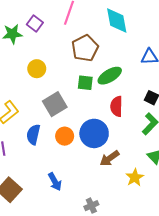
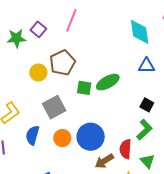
cyan diamond: (117, 20) -> (140, 32), moved
brown pentagon: (85, 48) -> (62, 63), moved
red semicircle: (116, 106) -> (126, 149), moved

